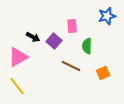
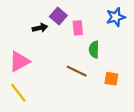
black arrow: (33, 37) -> (40, 28), moved, turned -40
purple square: (54, 41) -> (58, 16), moved
orange square: (103, 73) -> (111, 79), turned 32

